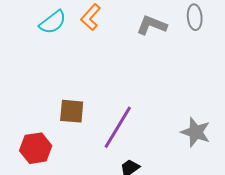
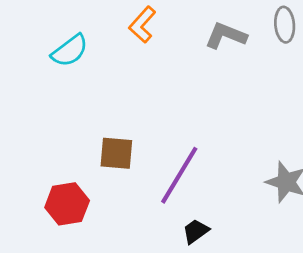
cyan semicircle: (53, 22) -> (70, 51), moved

